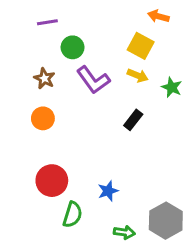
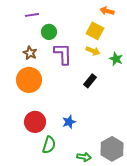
purple L-shape: (93, 80) -> (63, 54), turned -145
orange circle: (43, 118) -> (29, 80), size x1.6
blue star: (108, 191) -> (69, 122), moved

